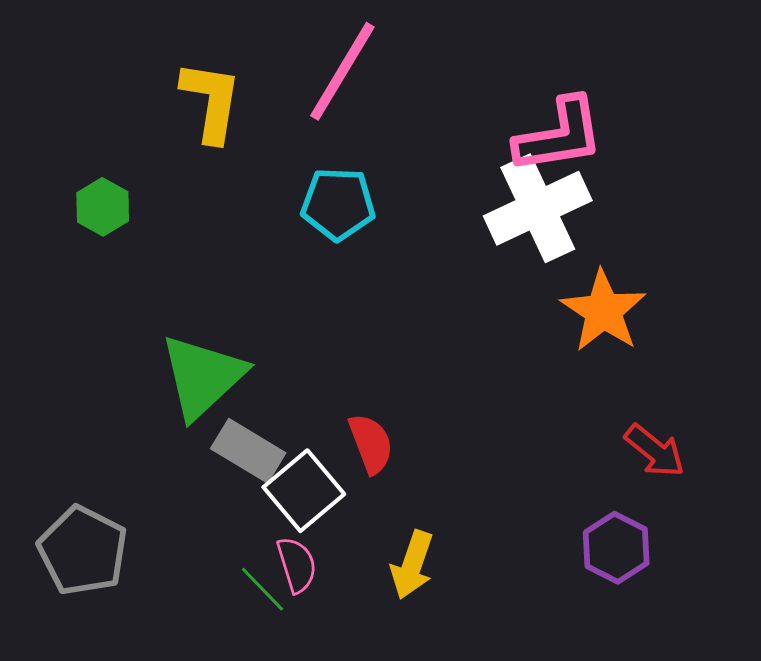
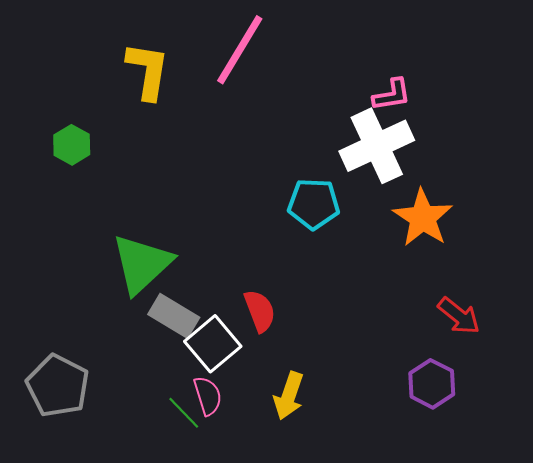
pink L-shape: (559, 136) -> (392, 95), size x0.6
cyan pentagon: (338, 204) -> (314, 204), moved

